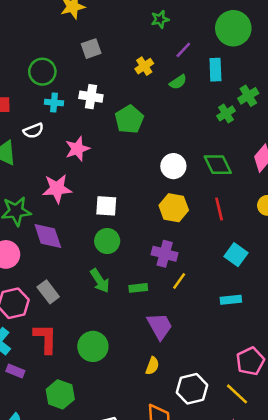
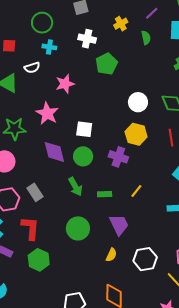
green semicircle: (178, 82) -> (146, 38), turned -72
white cross: (91, 97) -> (87, 39), moved
pink star: (57, 189) -> (47, 113), turned 30
purple diamond: (48, 236) -> (54, 152), moved
purple cross: (165, 254) -> (118, 157), moved
green circle: (93, 346) -> (78, 228), moved
white hexagon: (192, 389) -> (145, 259), moved
green hexagon: (60, 394) -> (39, 260), moved

